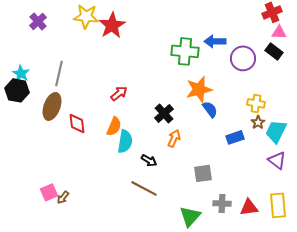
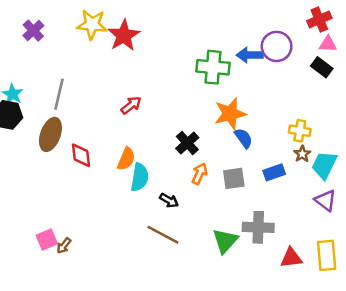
purple circle: (243, 58) -> (277, 46), moved
red arrow: (119, 93) -> (131, 105), moved
gray square: (203, 173) -> (234, 178), moved
gray cross: (222, 203) -> (258, 227), moved, size x1.4
green triangle: (190, 216) -> (225, 241), moved

